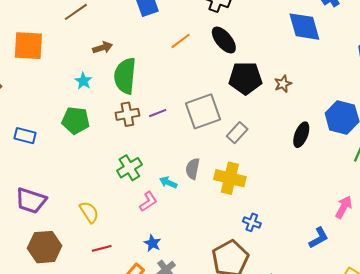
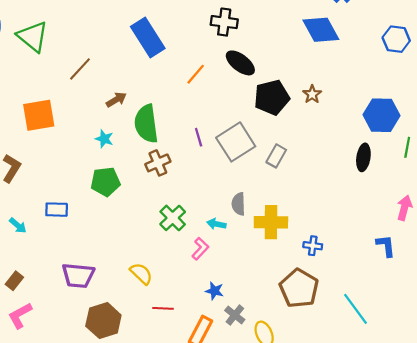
purple line: (158, 113) -> (199, 137), moved, turned -72
black ellipse: (301, 135) -> (363, 157), moved
yellow cross: (230, 178) -> (271, 222), moved
blue L-shape: (319, 238) -> (386, 246), turned -55
red line: (102, 248) -> (163, 308), turned 30

